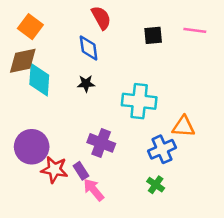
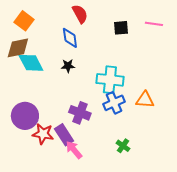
cyan diamond: (39, 80) -> (31, 63), turned -32
blue cross: (162, 149) -> (114, 103), moved
purple rectangle: (81, 171) -> (64, 135), size x1.5

